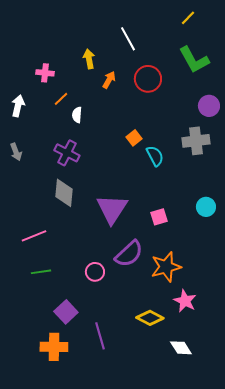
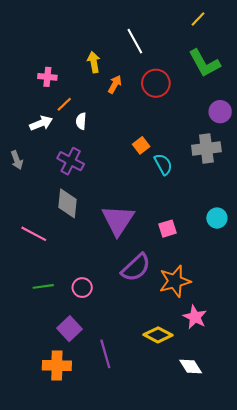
white arrow: (18, 106) -> (41, 123), moved, turned 55
pink line: (34, 236) -> (34, 234), moved, turned 50
pink circle: (95, 272) -> (82, 288), moved

